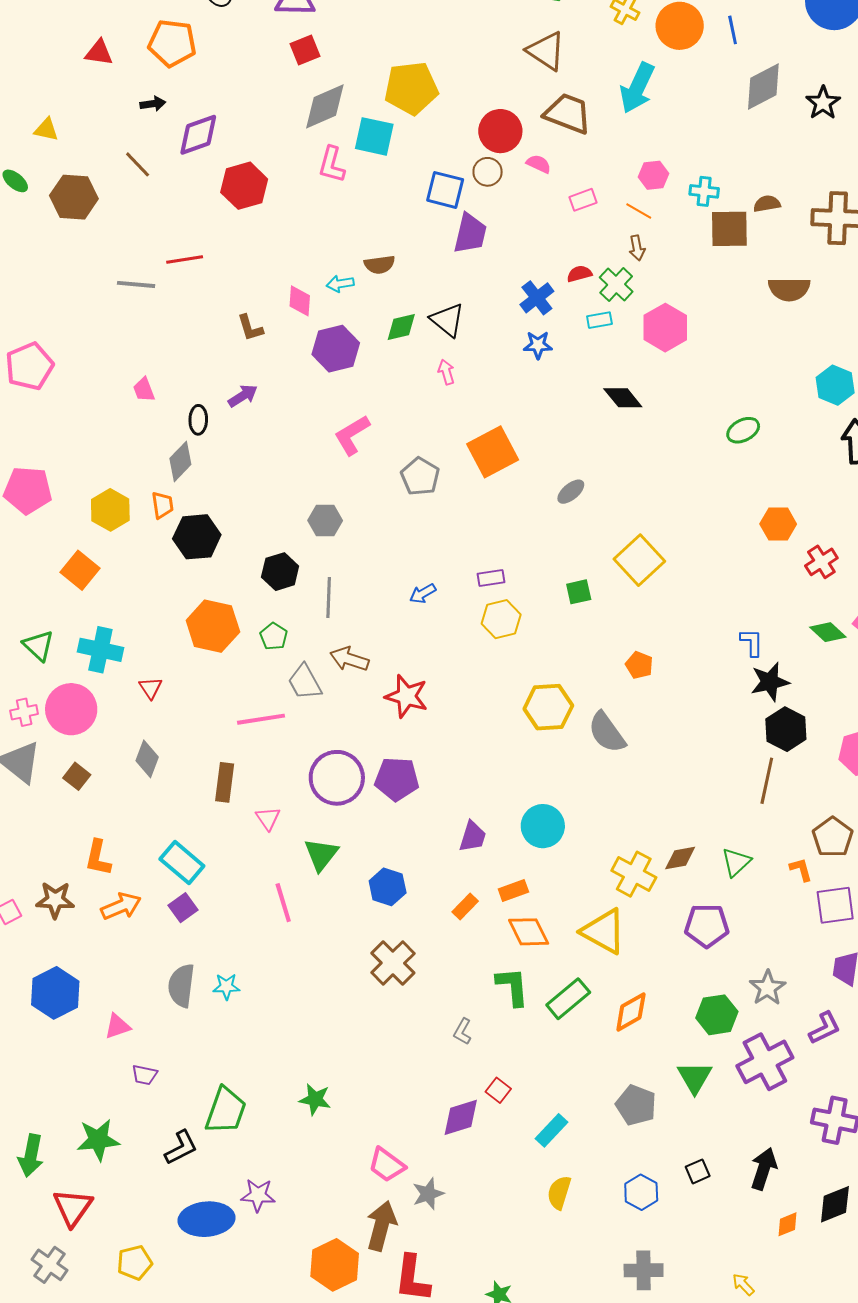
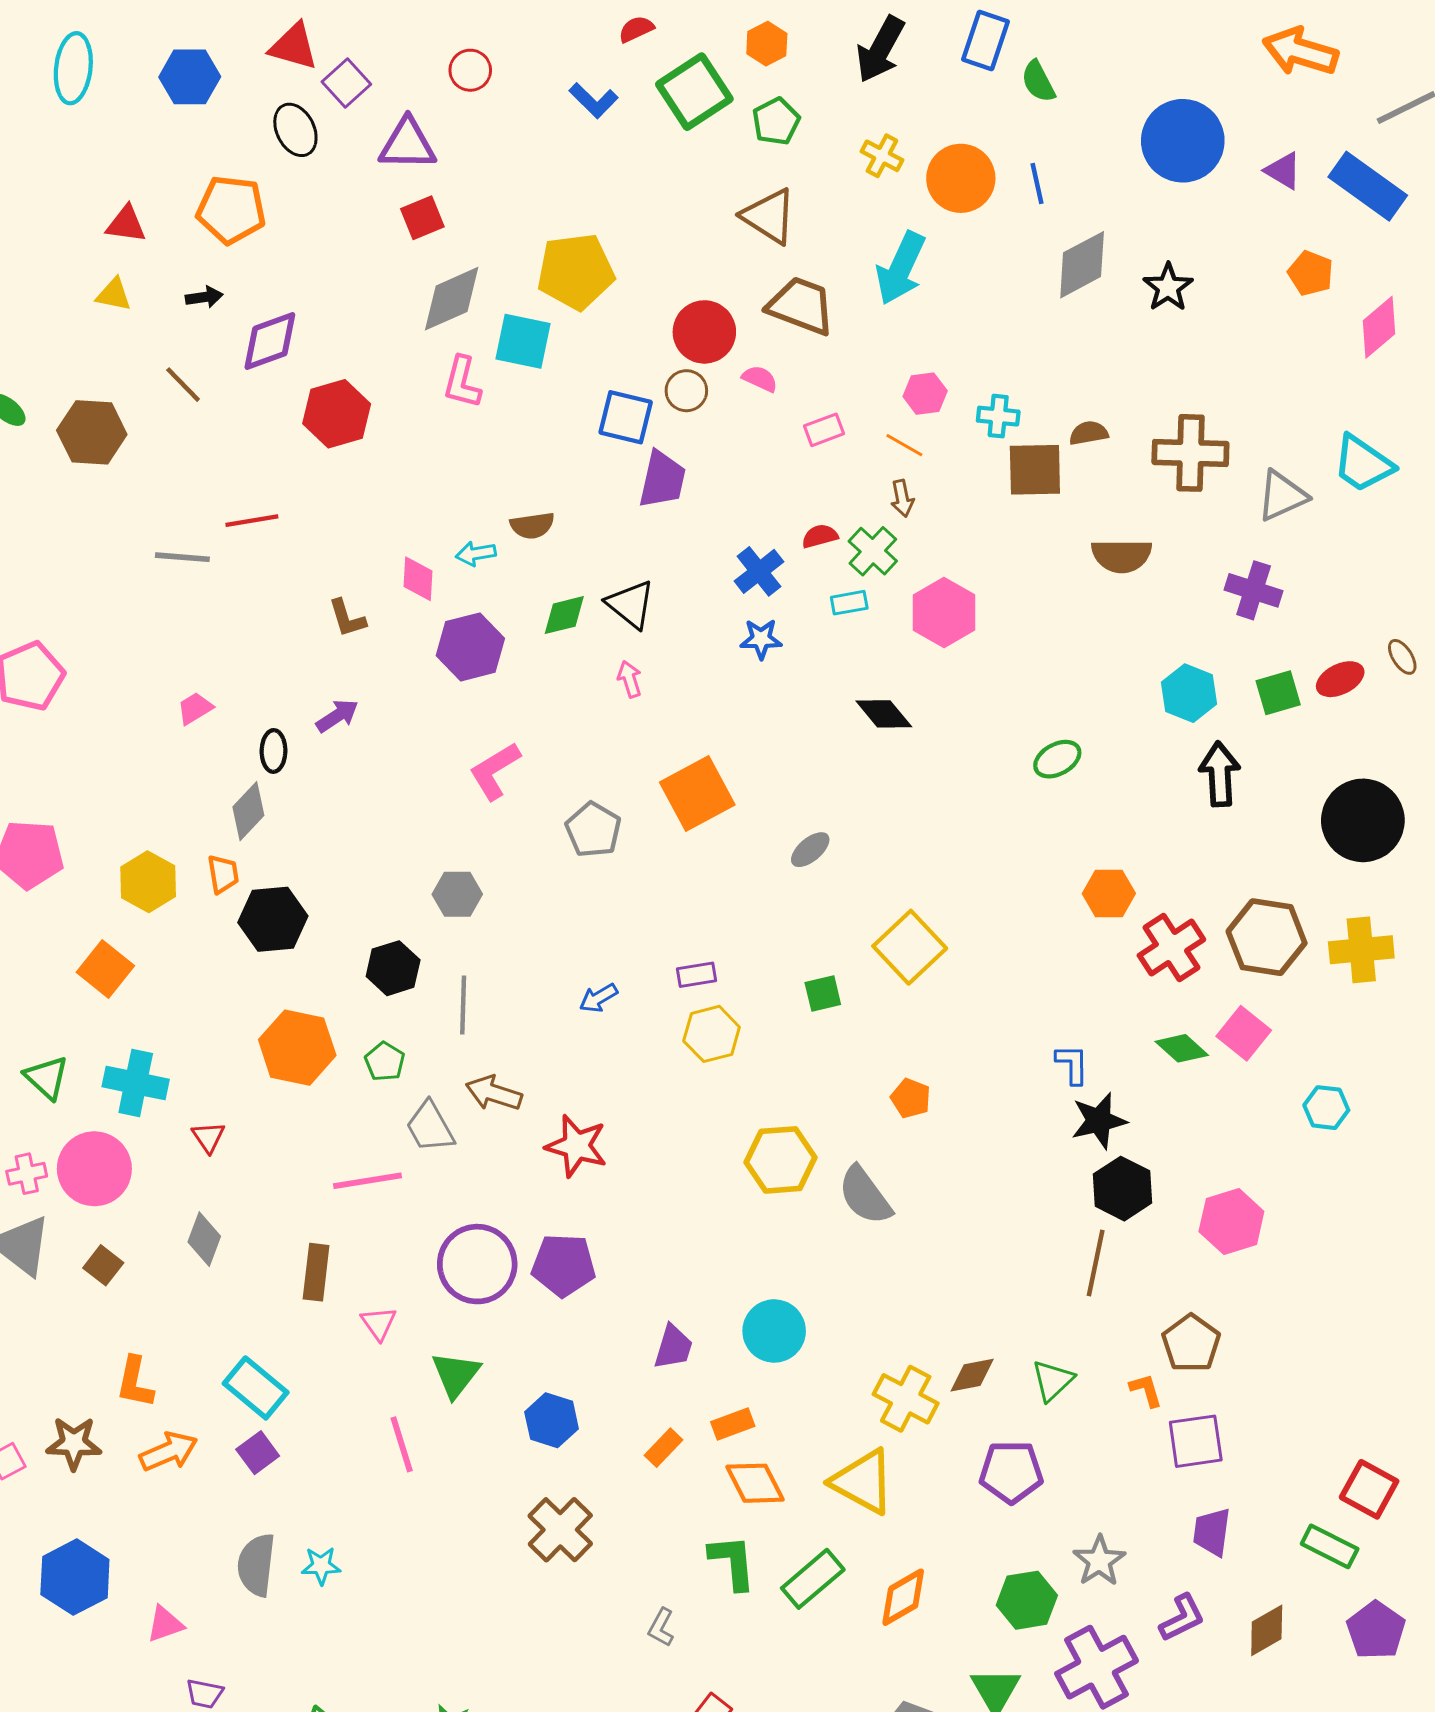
yellow triangle: (46, 130) -> (114, 295), moved
pink trapezoid: (144, 390) -> (195, 708), turned 80
red cross: (821, 562) -> (1171, 947), size x1.4

